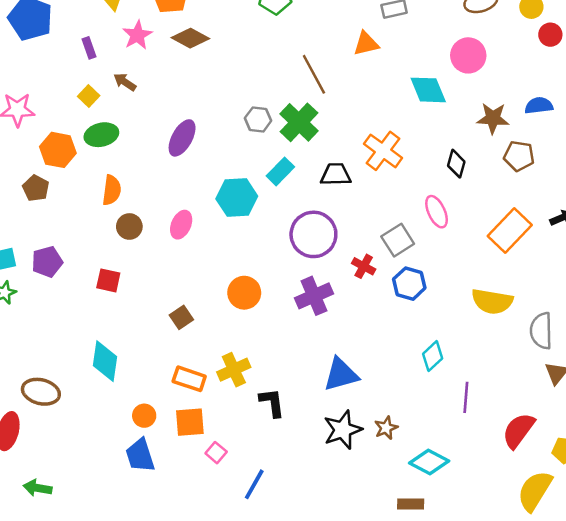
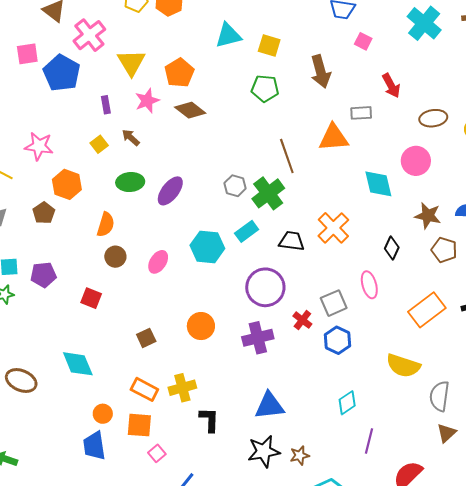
orange triangle: (366, 44) -> (334, 138), size x1.4
green ellipse: (101, 135) -> (130, 182), moved
cyan diamond: (105, 361) -> (78, 364), turned -40

